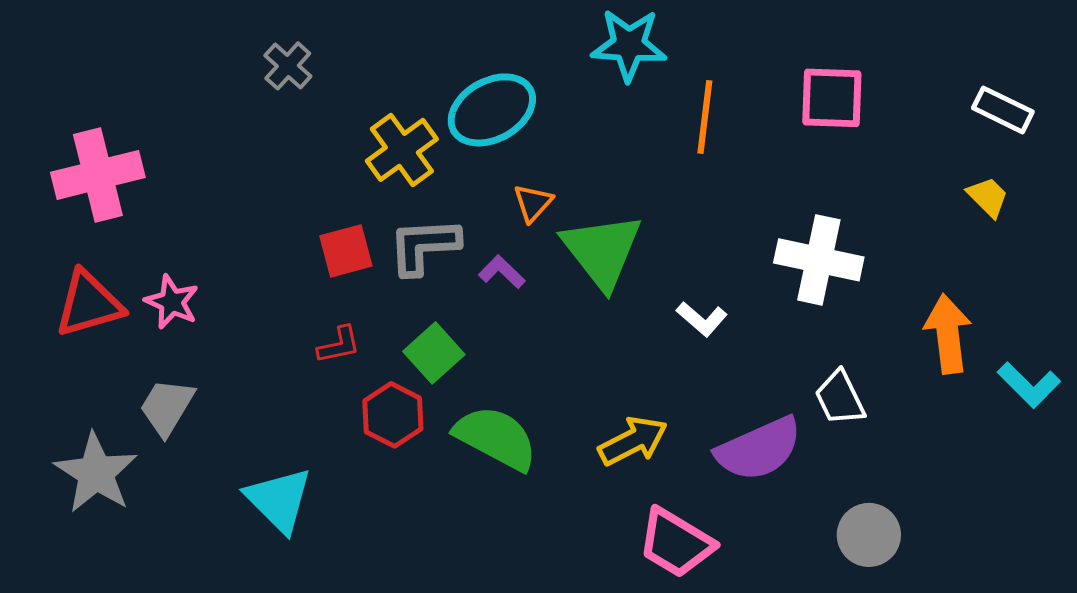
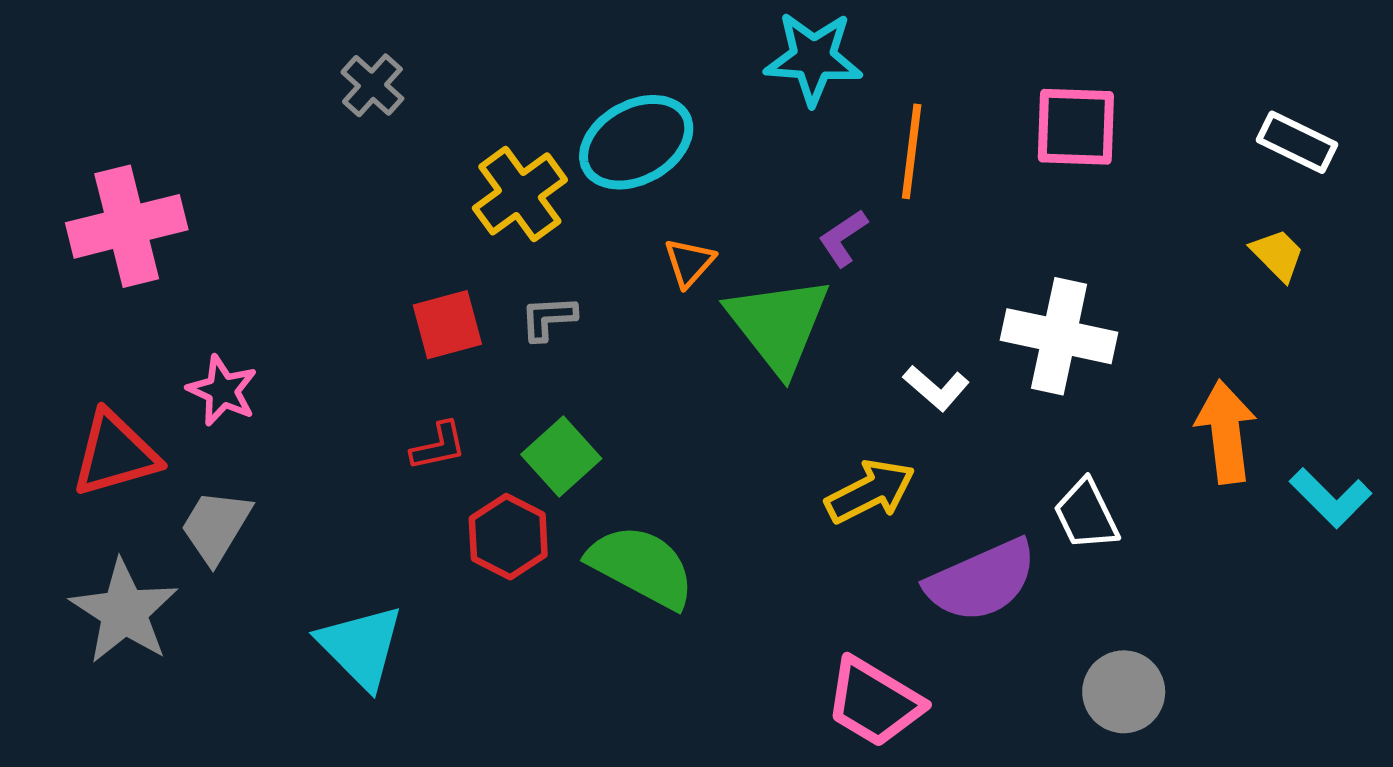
gray L-shape: (424, 246) -> (548, 318), size x0.6
purple L-shape: (502, 272) -> (843, 238), moved, turned -78
red triangle: (89, 304) -> (115, 454), moved
white L-shape: (702, 319) -> (936, 388), moved
yellow arrow: (633, 441) -> (870, 491), moved

